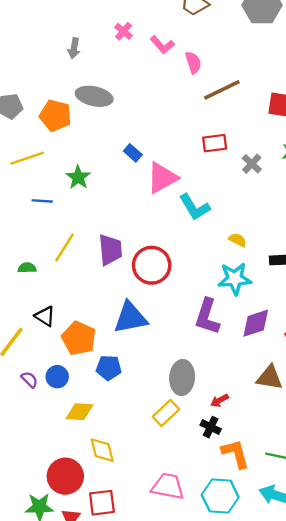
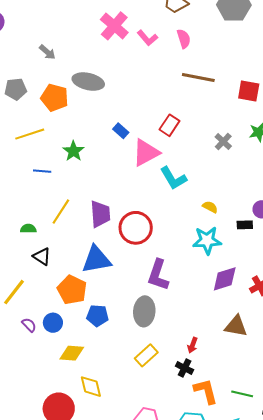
pink cross: (124, 31) -> (114, 26), size x1.8
gray arrow: (74, 48) -> (47, 52), moved, turned -60
pink semicircle: (193, 63) -> (184, 39), moved
brown line: (222, 90) -> (198, 78), turned 36
red rectangle: (215, 143) -> (170, 125), moved, turned -50
black triangle: (45, 316) -> (42, 256), moved
purple L-shape: (207, 317) -> (158, 275), moved
blue triangle: (130, 318) -> (96, 260), moved
gray ellipse: (182, 378) -> (144, 311), moved
red arrow: (219, 400) -> (193, 345), turned -42

